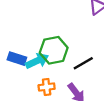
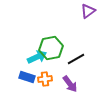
blue rectangle: (17, 59) -> (27, 77), moved

